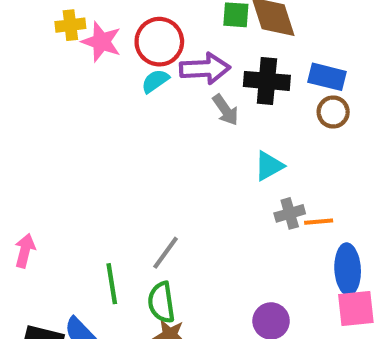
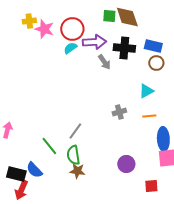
cyan triangle: (269, 166) -> (146, 91), moved
gray cross: (290, 213) -> (119, 112), moved
green line: (112, 284) -> (49, 146), turned -30

